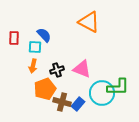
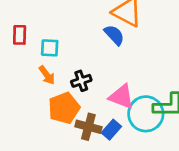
blue semicircle: (44, 35) -> (114, 35), moved
orange arrow: (33, 66) -> (47, 75), turned -48
pink triangle: (82, 69) -> (121, 97), moved

